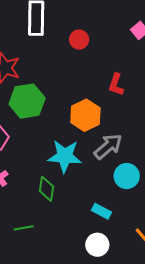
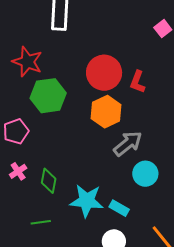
red circle: (79, 40) -> (104, 73), moved, size x1.8
cyan star: (65, 156) -> (87, 201), moved
green diamond: (46, 189) -> (49, 181), moved

